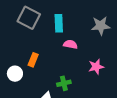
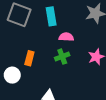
green cross: (64, 83) -> (62, 57), moved

